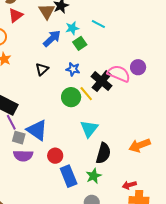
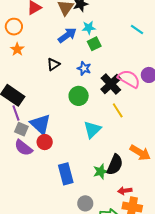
cyan line: (98, 24) -> (137, 29), moved
yellow line: (86, 94) -> (118, 110), moved
orange arrow: (140, 145) -> (140, 153), turned -135
black semicircle: (103, 153) -> (115, 165), moved
purple semicircle: (23, 156) -> (23, 148), turned 30
red circle: (55, 156) -> (45, 142), moved
green star: (94, 176) -> (101, 171), moved

